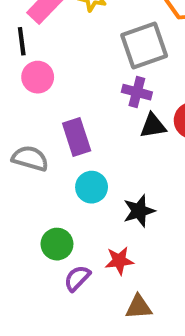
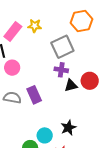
gray semicircle: (30, 158) -> (12, 98), moved
cyan circle: (92, 187) -> (45, 135), moved

